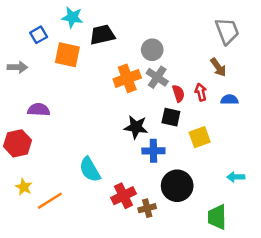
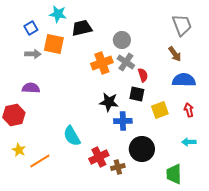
gray arrow: (17, 67) -> (33, 54), moved
red arrow: (201, 92) -> (189, 110), moved
blue semicircle: (230, 100) -> (184, 80), size x1.6

